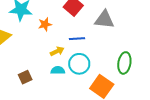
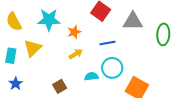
yellow arrow: (57, 51) -> (76, 54), moved
green ellipse: (124, 63) -> (163, 34), moved

